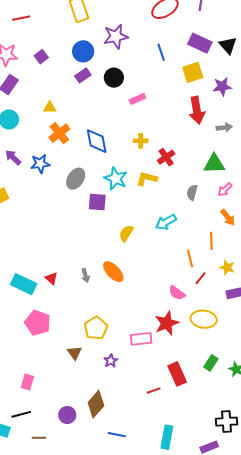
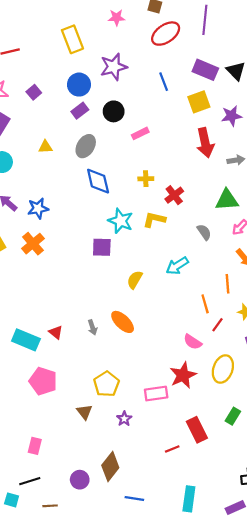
orange cross: (59, 133) -> (33, 244), moved
gray ellipse: (76, 179) -> (86, 146), moved
gray semicircle: (192, 192) -> (204, 232), turned 133
yellow ellipse: (204, 319) -> (223, 369), turned -75

